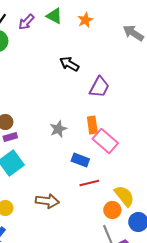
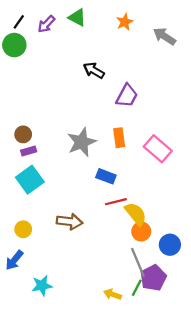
orange star: (85, 20) -> (125, 22), moved
gray star: (58, 129) -> (82, 142), size x1.5
pink rectangle: (105, 141) -> (158, 149), moved
yellow semicircle: (124, 196) -> (136, 214), moved

